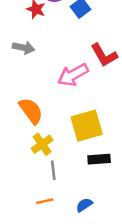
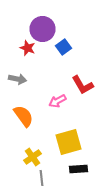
pink arrow: (73, 75) -> (58, 101), size x0.7
orange semicircle: (31, 111) -> (24, 116), moved

